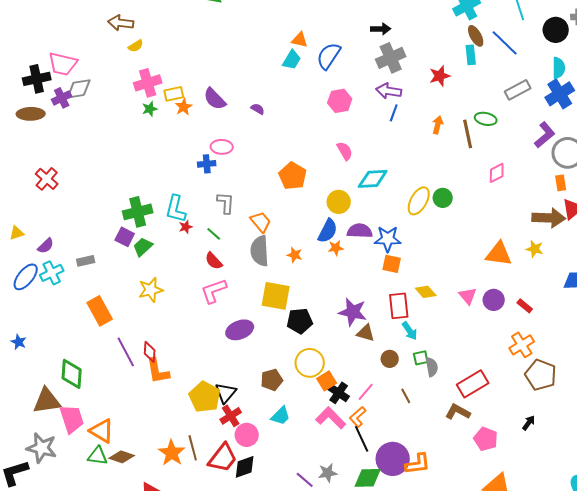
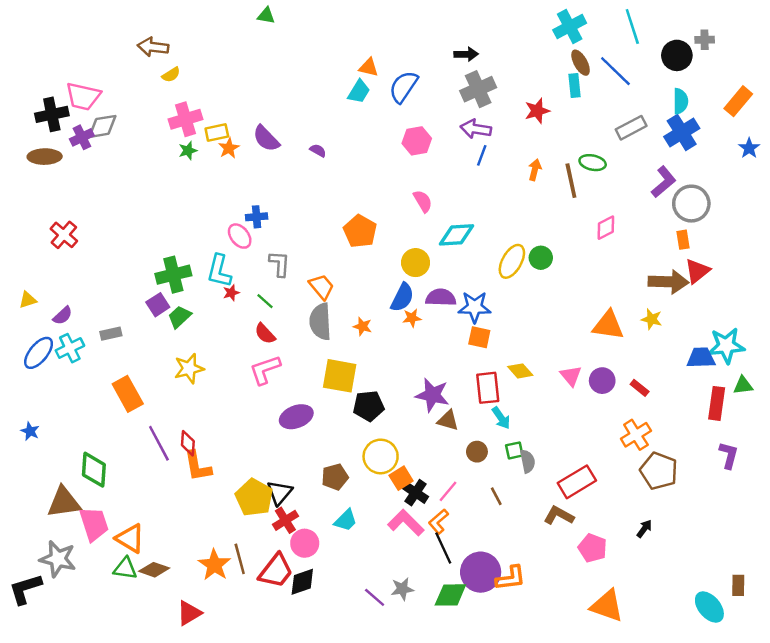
pink ellipse: (222, 147) -> (240, 236), moved, turned 50
purple square: (125, 237) -> (158, 305), turned 30

